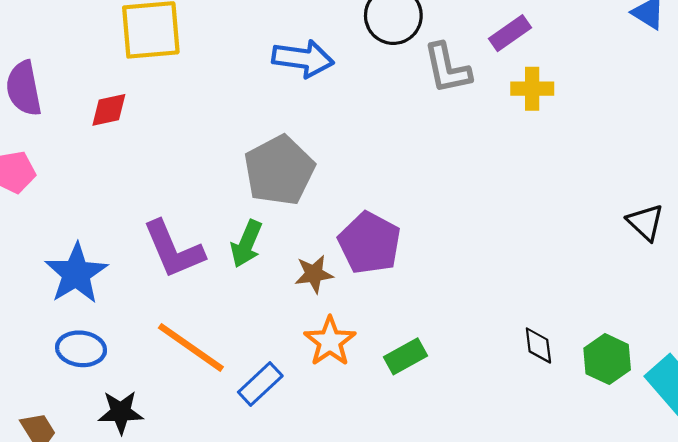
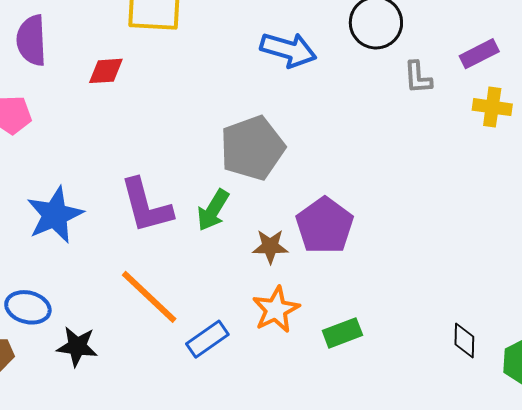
gray L-shape: (447, 68) -> (418, 77), size x0.7
blue ellipse: (81, 349) -> (28, 307), moved

